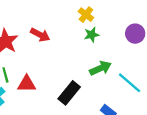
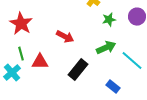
red arrow: (40, 35) -> (65, 37), moved
green star: (92, 35) -> (109, 20), moved

